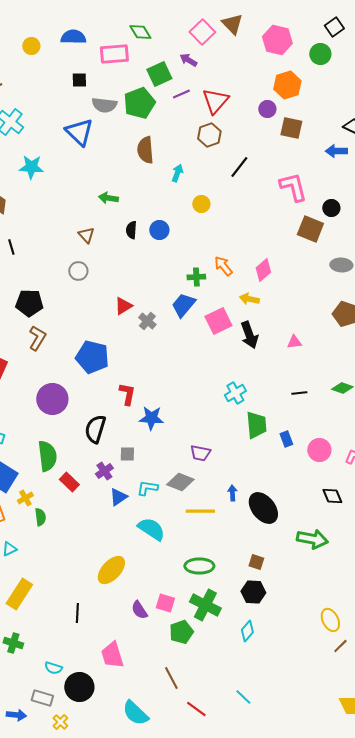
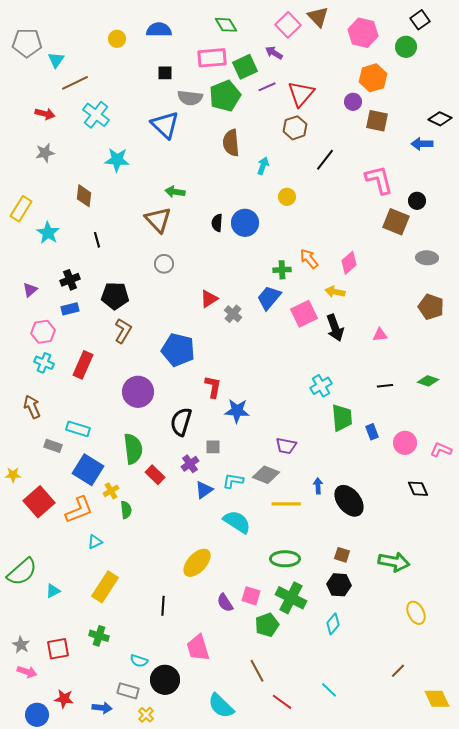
pink rectangle: (114, 54) -> (212, 58), moved
green arrow: (108, 198) -> (175, 192), moved
blue circle: (159, 230) -> (245, 223), size x1.4
brown triangle: (86, 235) -> (158, 220), moved, size x1.6
green arrow: (312, 539) -> (394, 562), moved
brown line: (340, 646) -> (398, 671), moved

